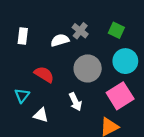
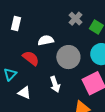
gray cross: (80, 31) -> (75, 19), moved
white semicircle: (60, 40) -> (46, 40), moved

